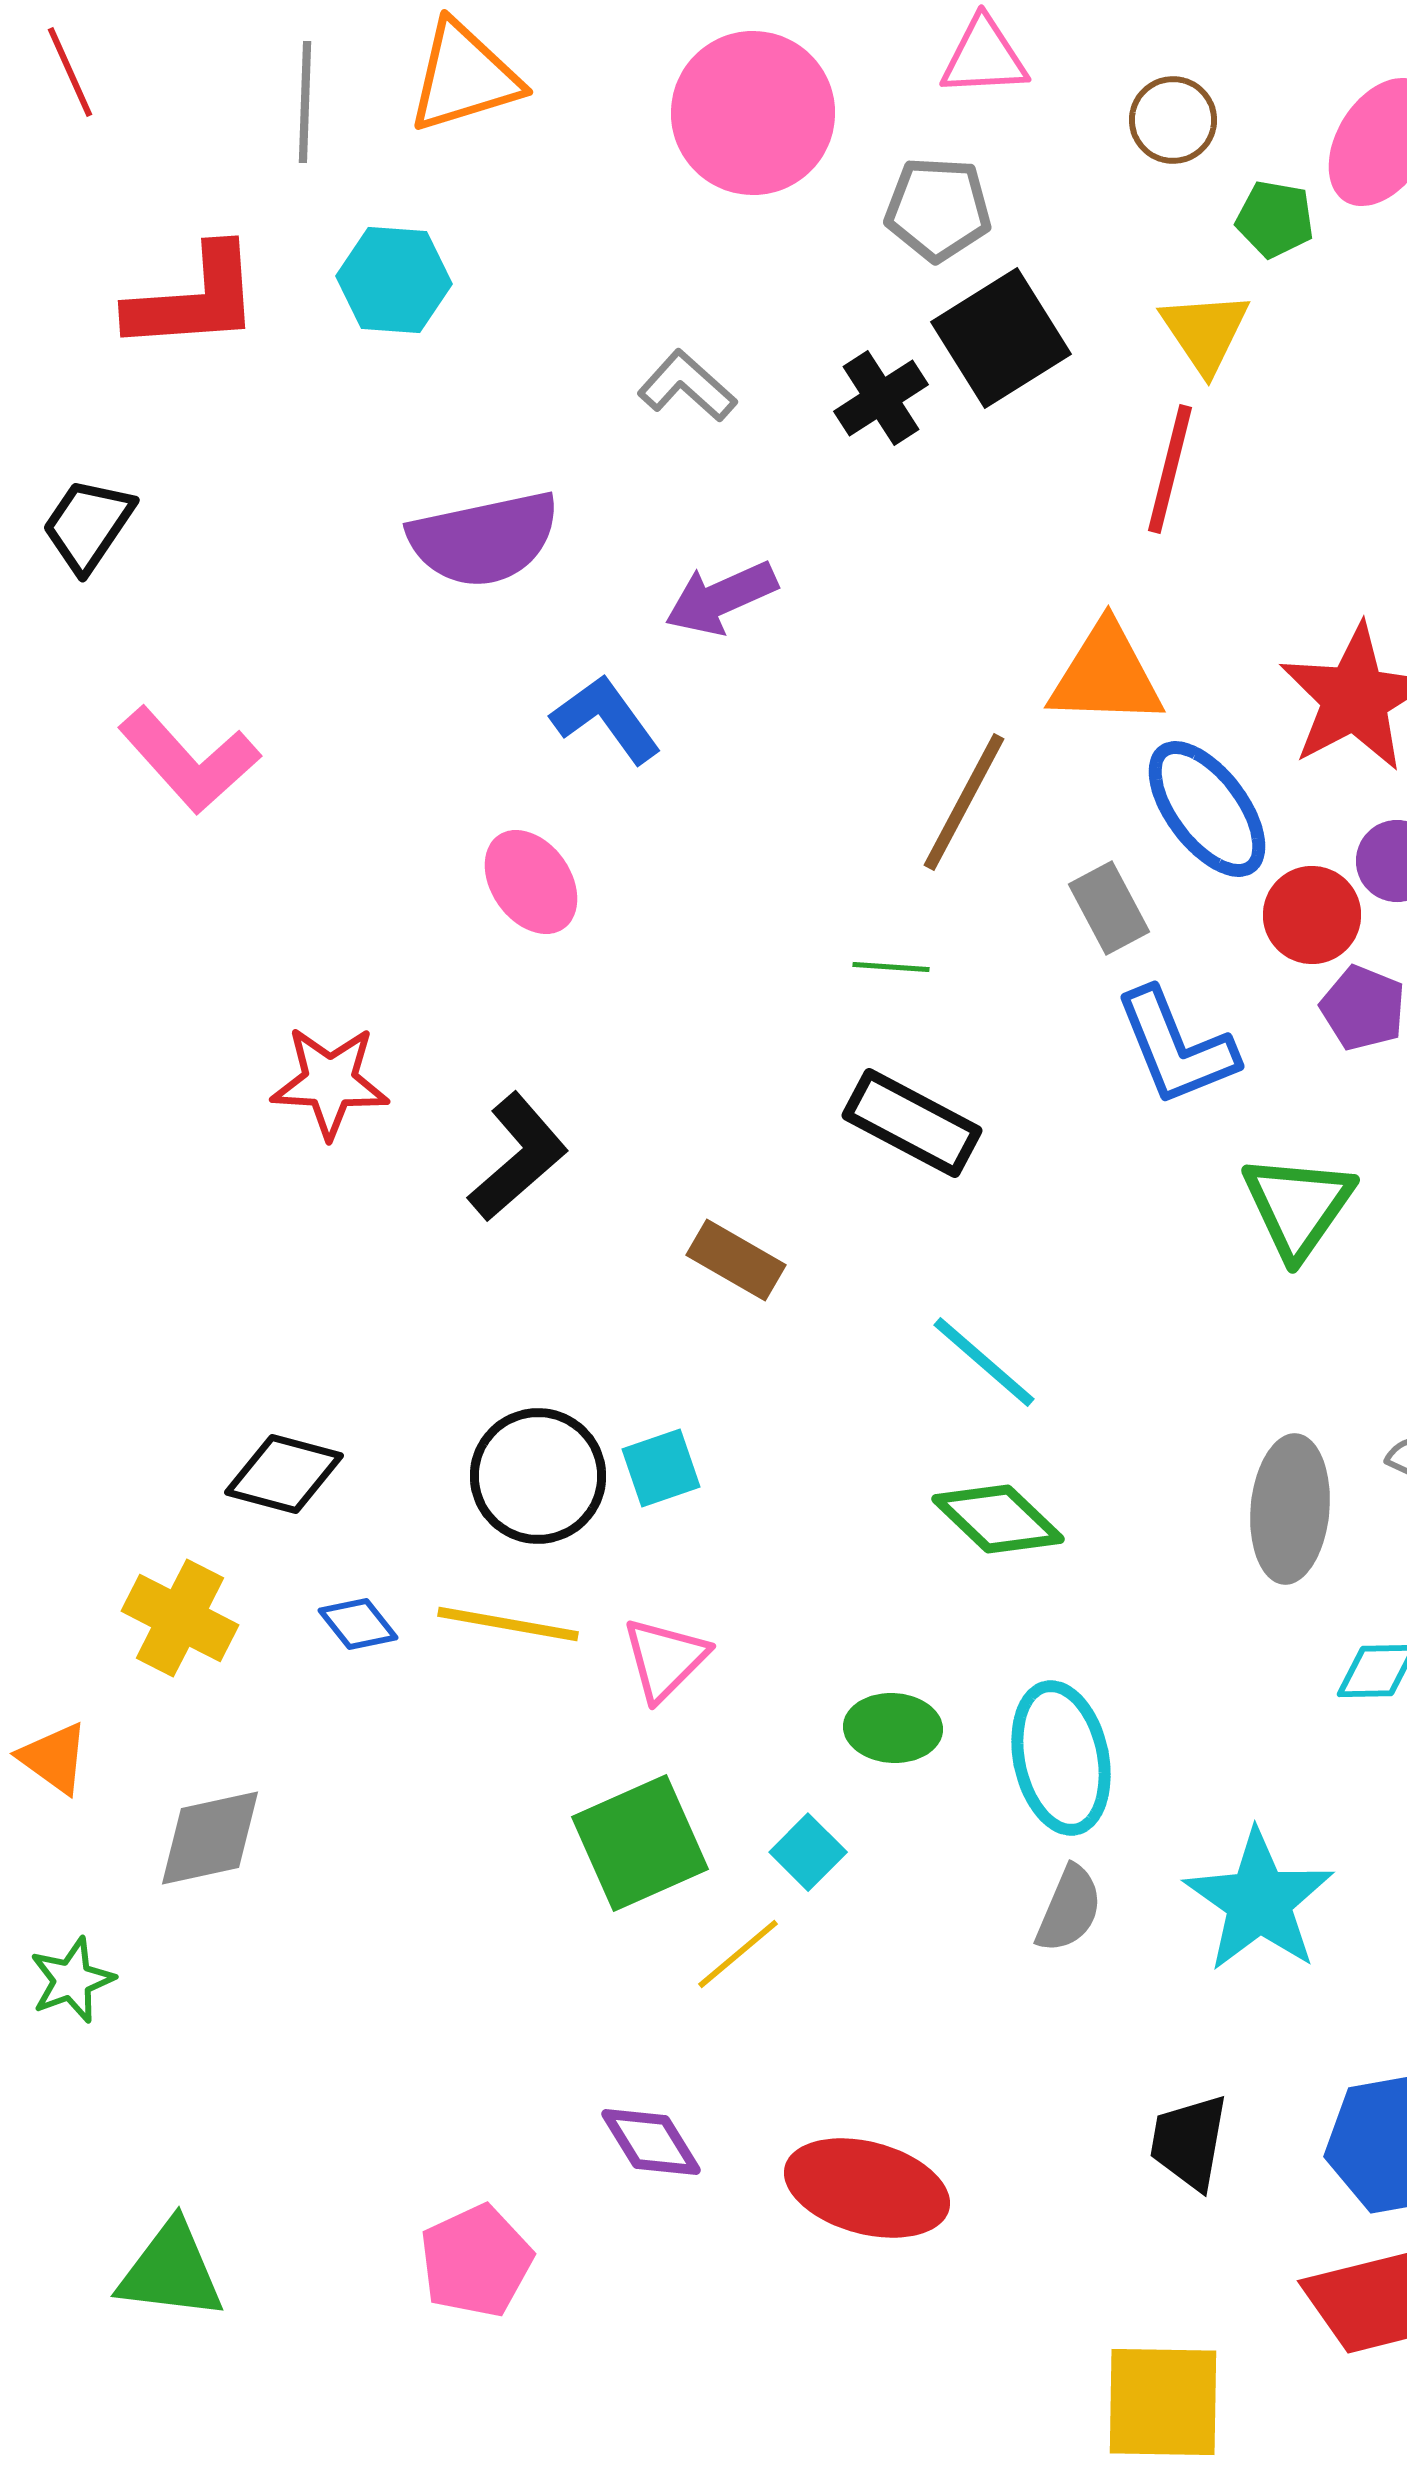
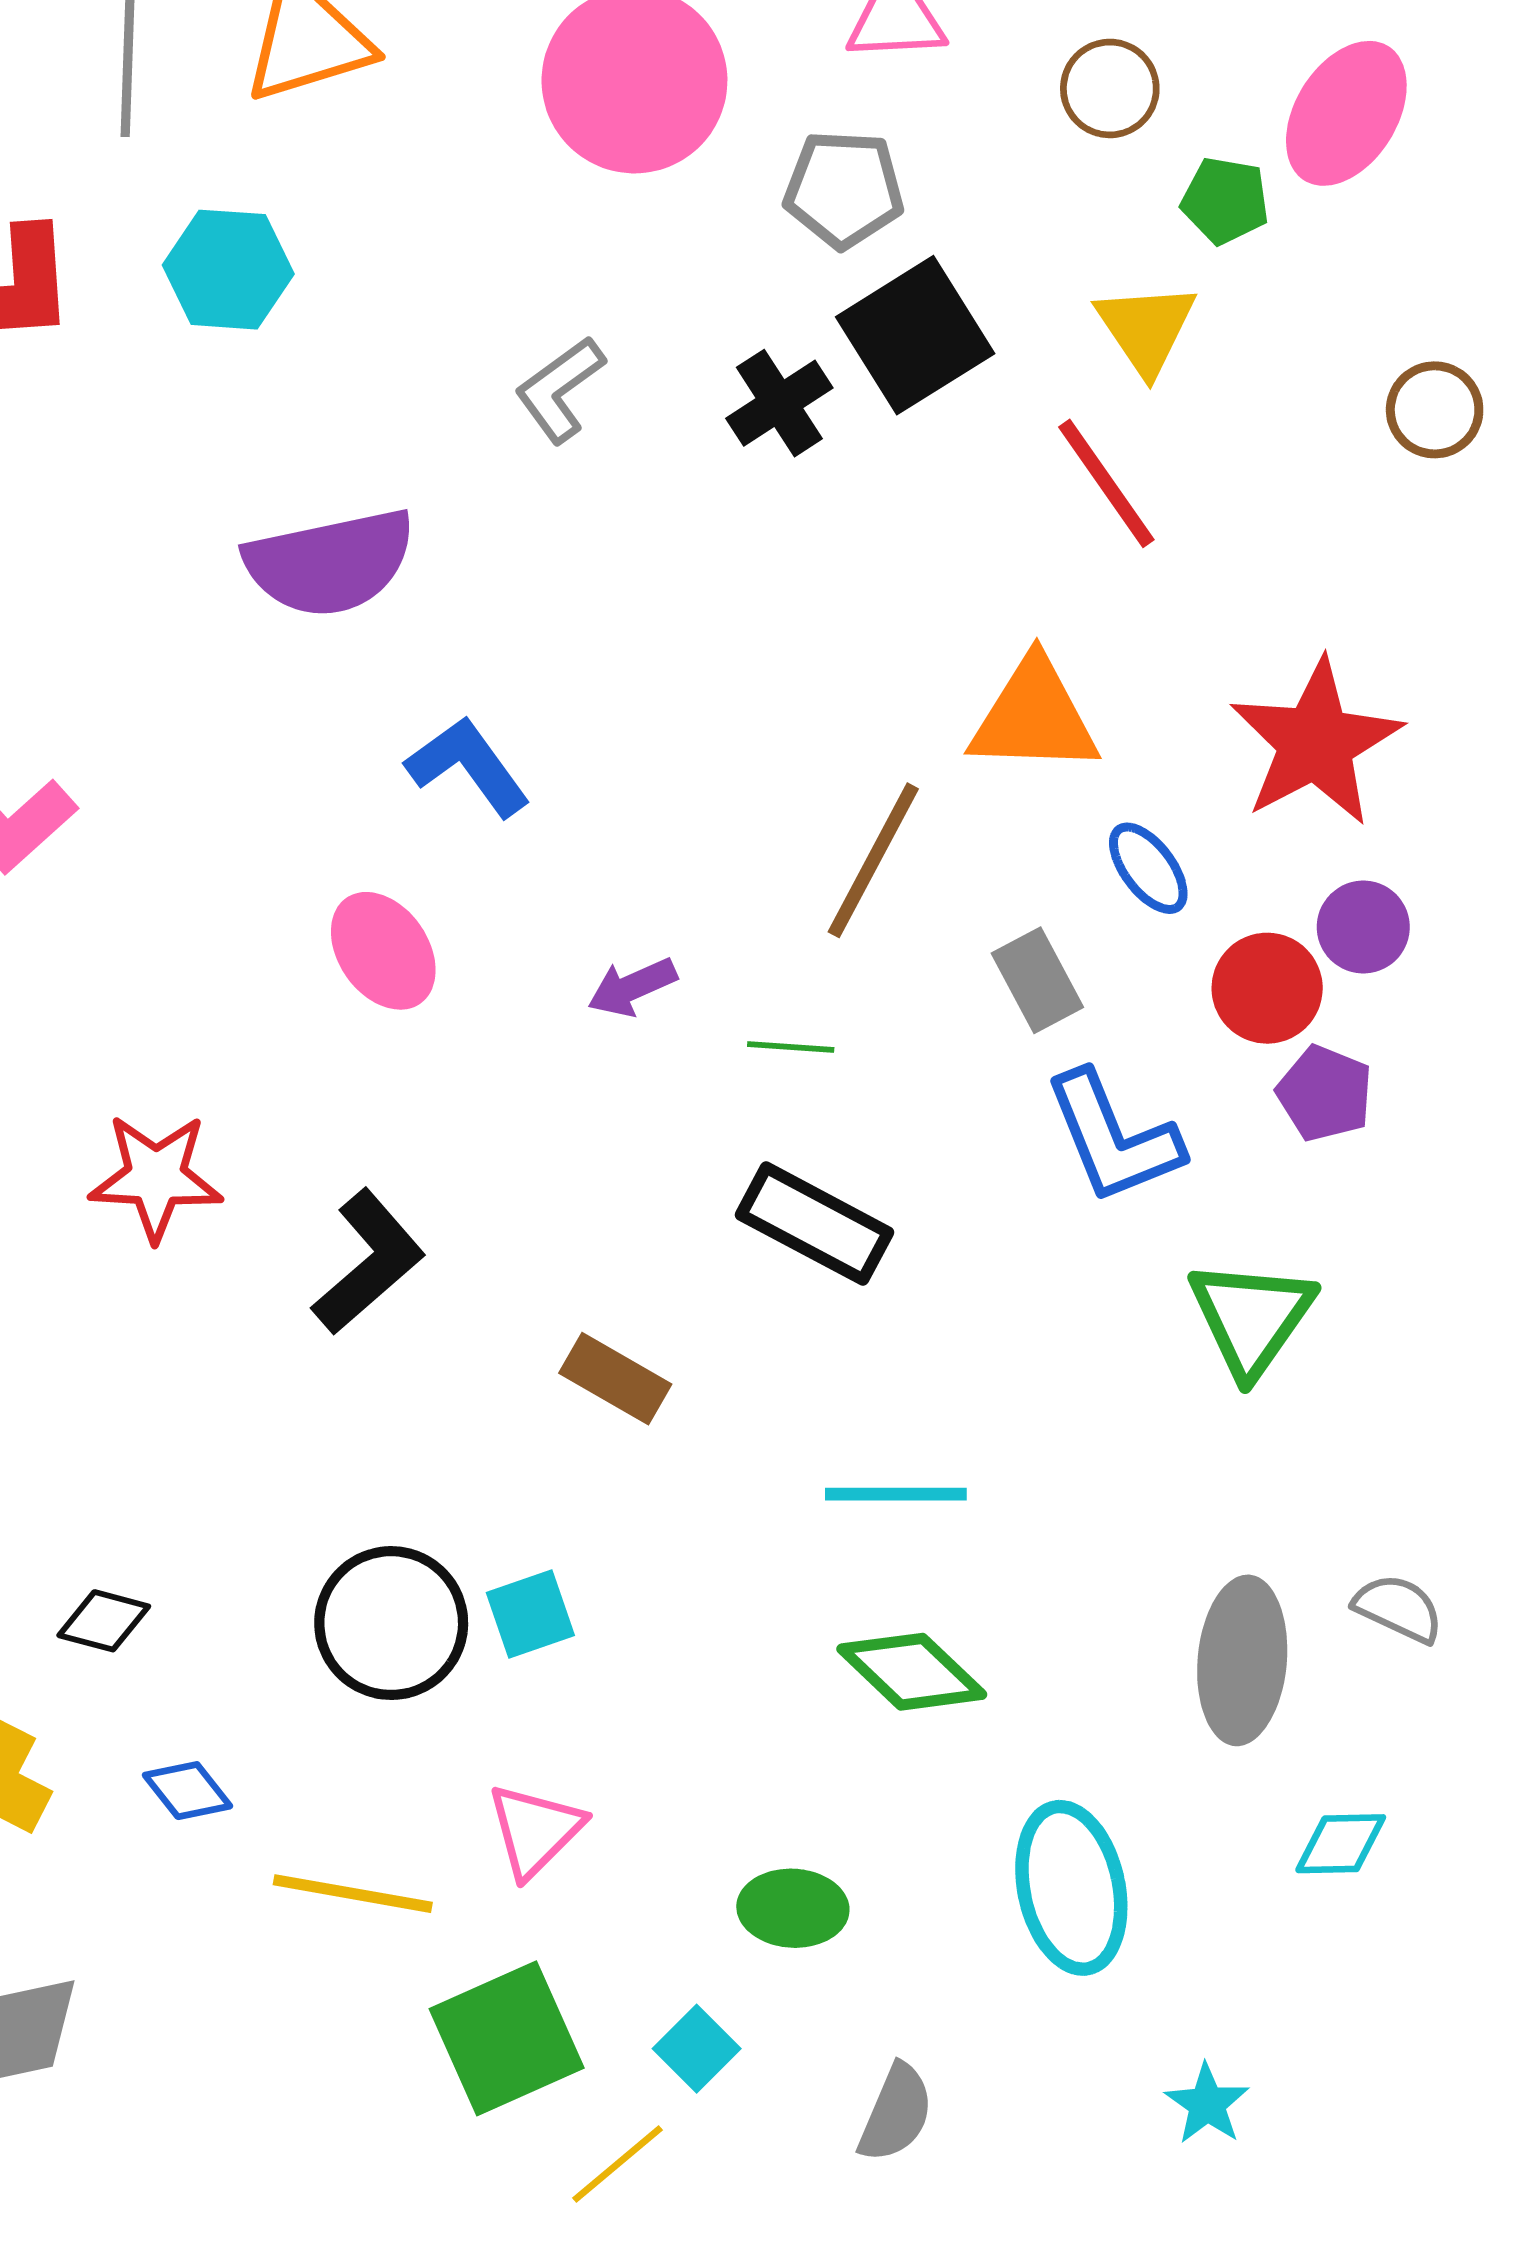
gray L-shape: (687, 386) -> (560, 390), turned -78
red line: (1170, 469) -> (1106, 483), turned -49
purple arrow: (721, 598) -> (632, 987), moved, size x0.7
blue ellipse: (1207, 809) -> (1148, 868), size x0.6
cyan line: (984, 1362) -> (896, 1494), turned -41
black diamond: (284, 1474) -> (104, 1621), size x0.7
yellow line: (508, 1624) -> (353, 1894), moved
cyan ellipse: (1061, 1758) -> (1071, 1888), moved
cyan star: (1259, 1901) -> (1207, 2104), size x0.5
gray semicircle: (1069, 1909) -> (896, 2113), moved

